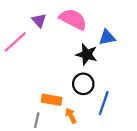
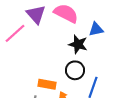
purple triangle: (39, 20) -> (36, 14), size x1.5

